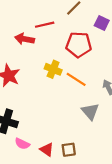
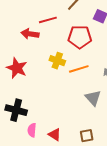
orange line: (76, 79) -> (79, 69), turned -48
pink semicircle: (22, 144) -> (32, 130), turned 72
brown square: (69, 150) -> (87, 136), moved

